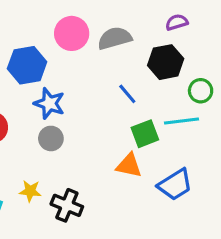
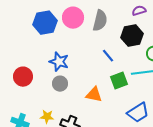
gray semicircle: (115, 38) -> (100, 21), turned 120
blue hexagon: (27, 65) -> (45, 23), moved
orange triangle: (129, 166) -> (94, 95), moved

